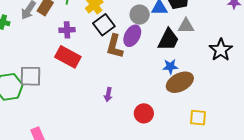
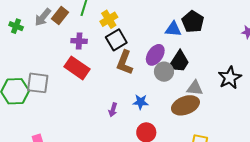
gray circle: (140, 15) -> (164, 72), moved
gray triangle: (186, 26) -> (195, 88), moved
purple ellipse: (132, 36) -> (155, 55), moved
blue star: (170, 67) -> (141, 102), moved

